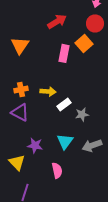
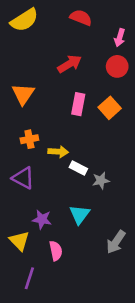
orange square: (84, 43) -> (110, 108), moved
orange cross: (21, 89) -> (29, 139), moved
white rectangle: (64, 104) -> (78, 168), turned 64
gray arrow: (92, 145) -> (116, 242), moved, turned -36
pink semicircle: (57, 170) -> (56, 251), moved

